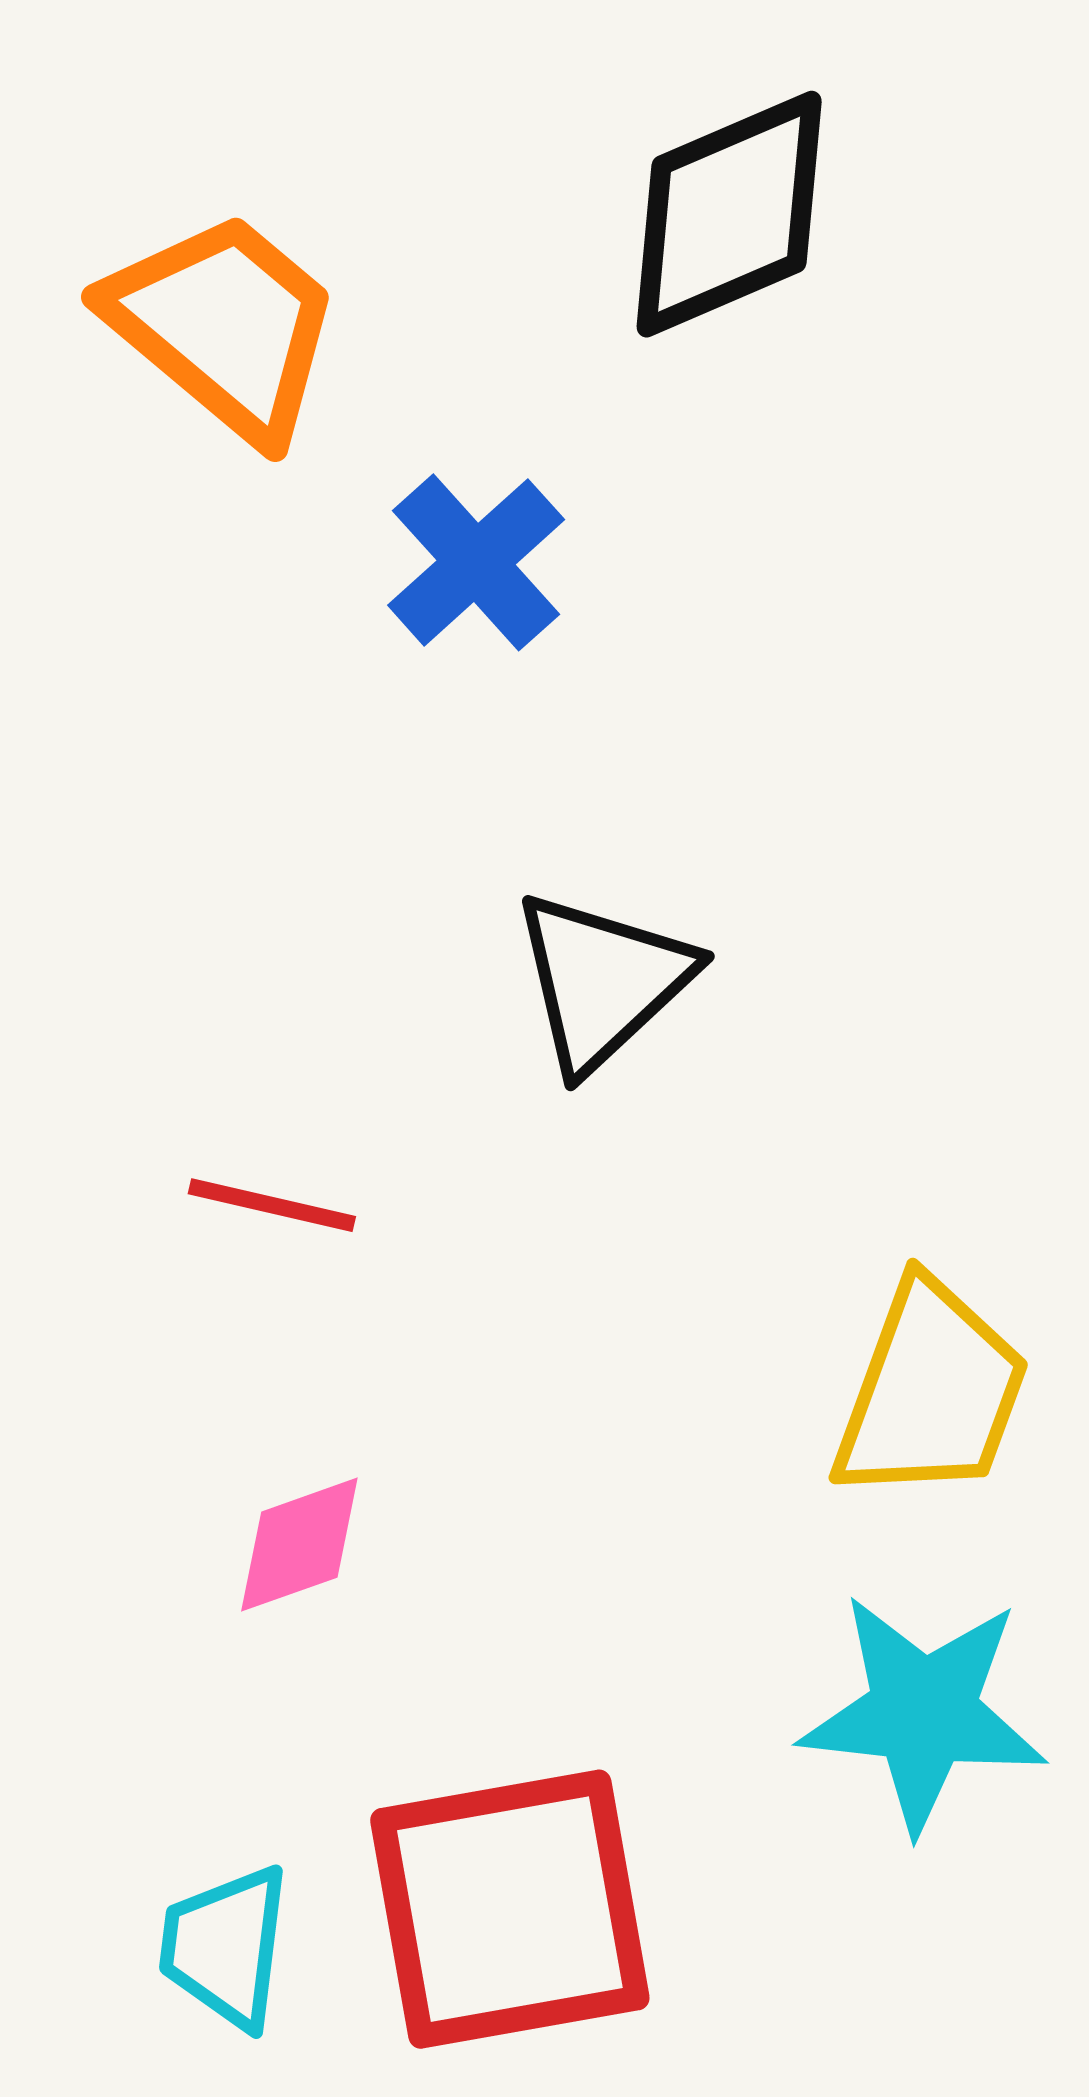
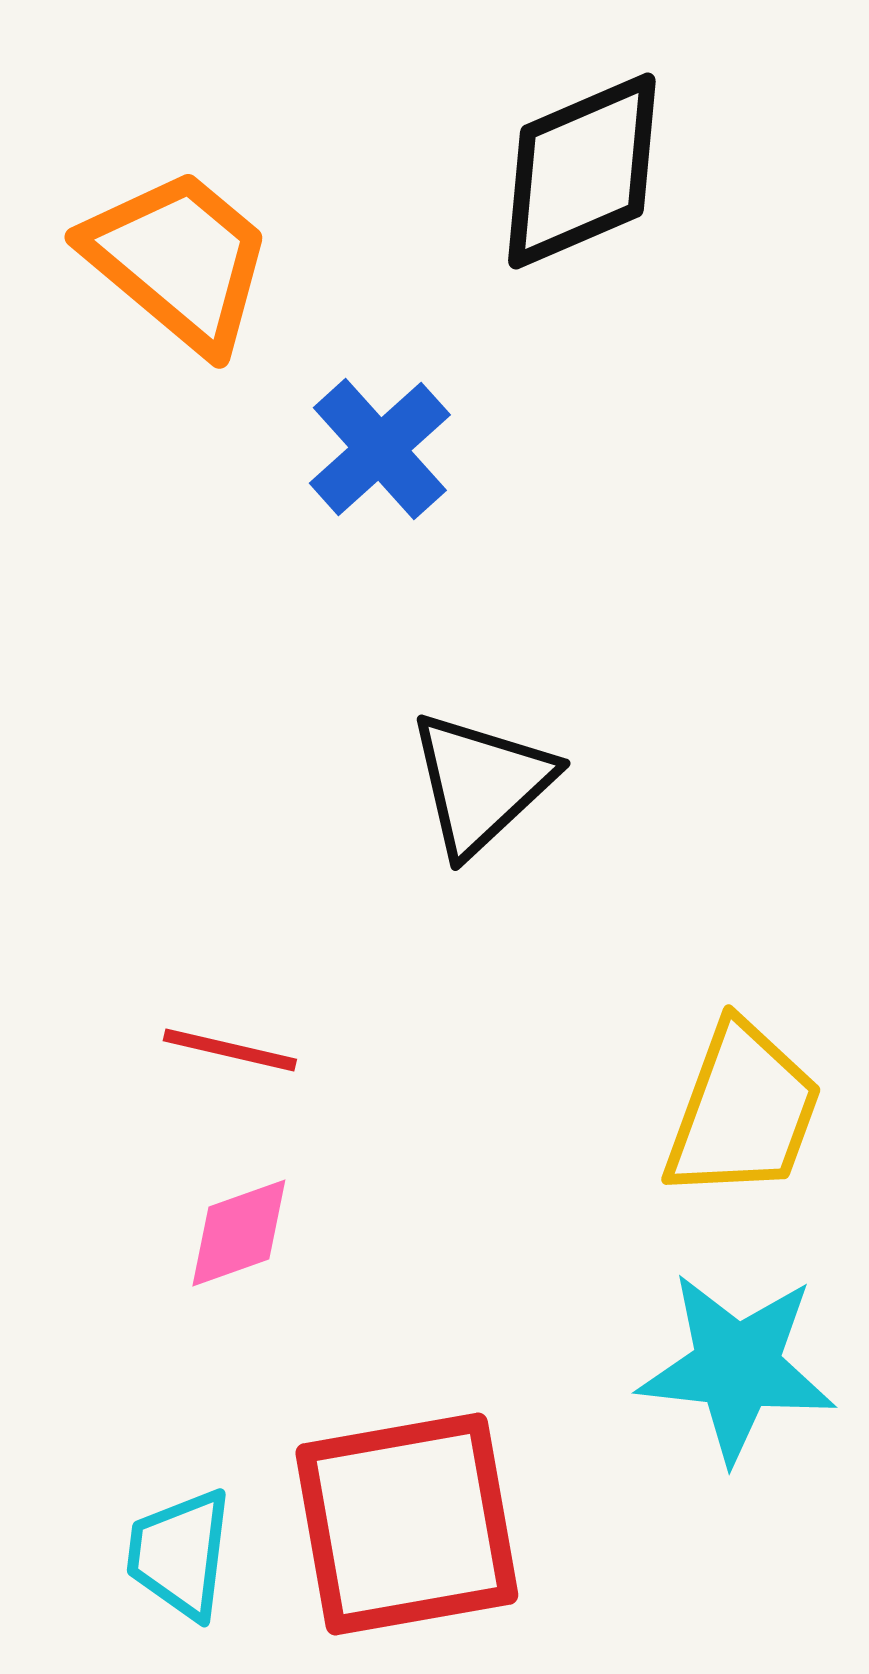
red line: (272, 1205) -> (230, 1050), moved

